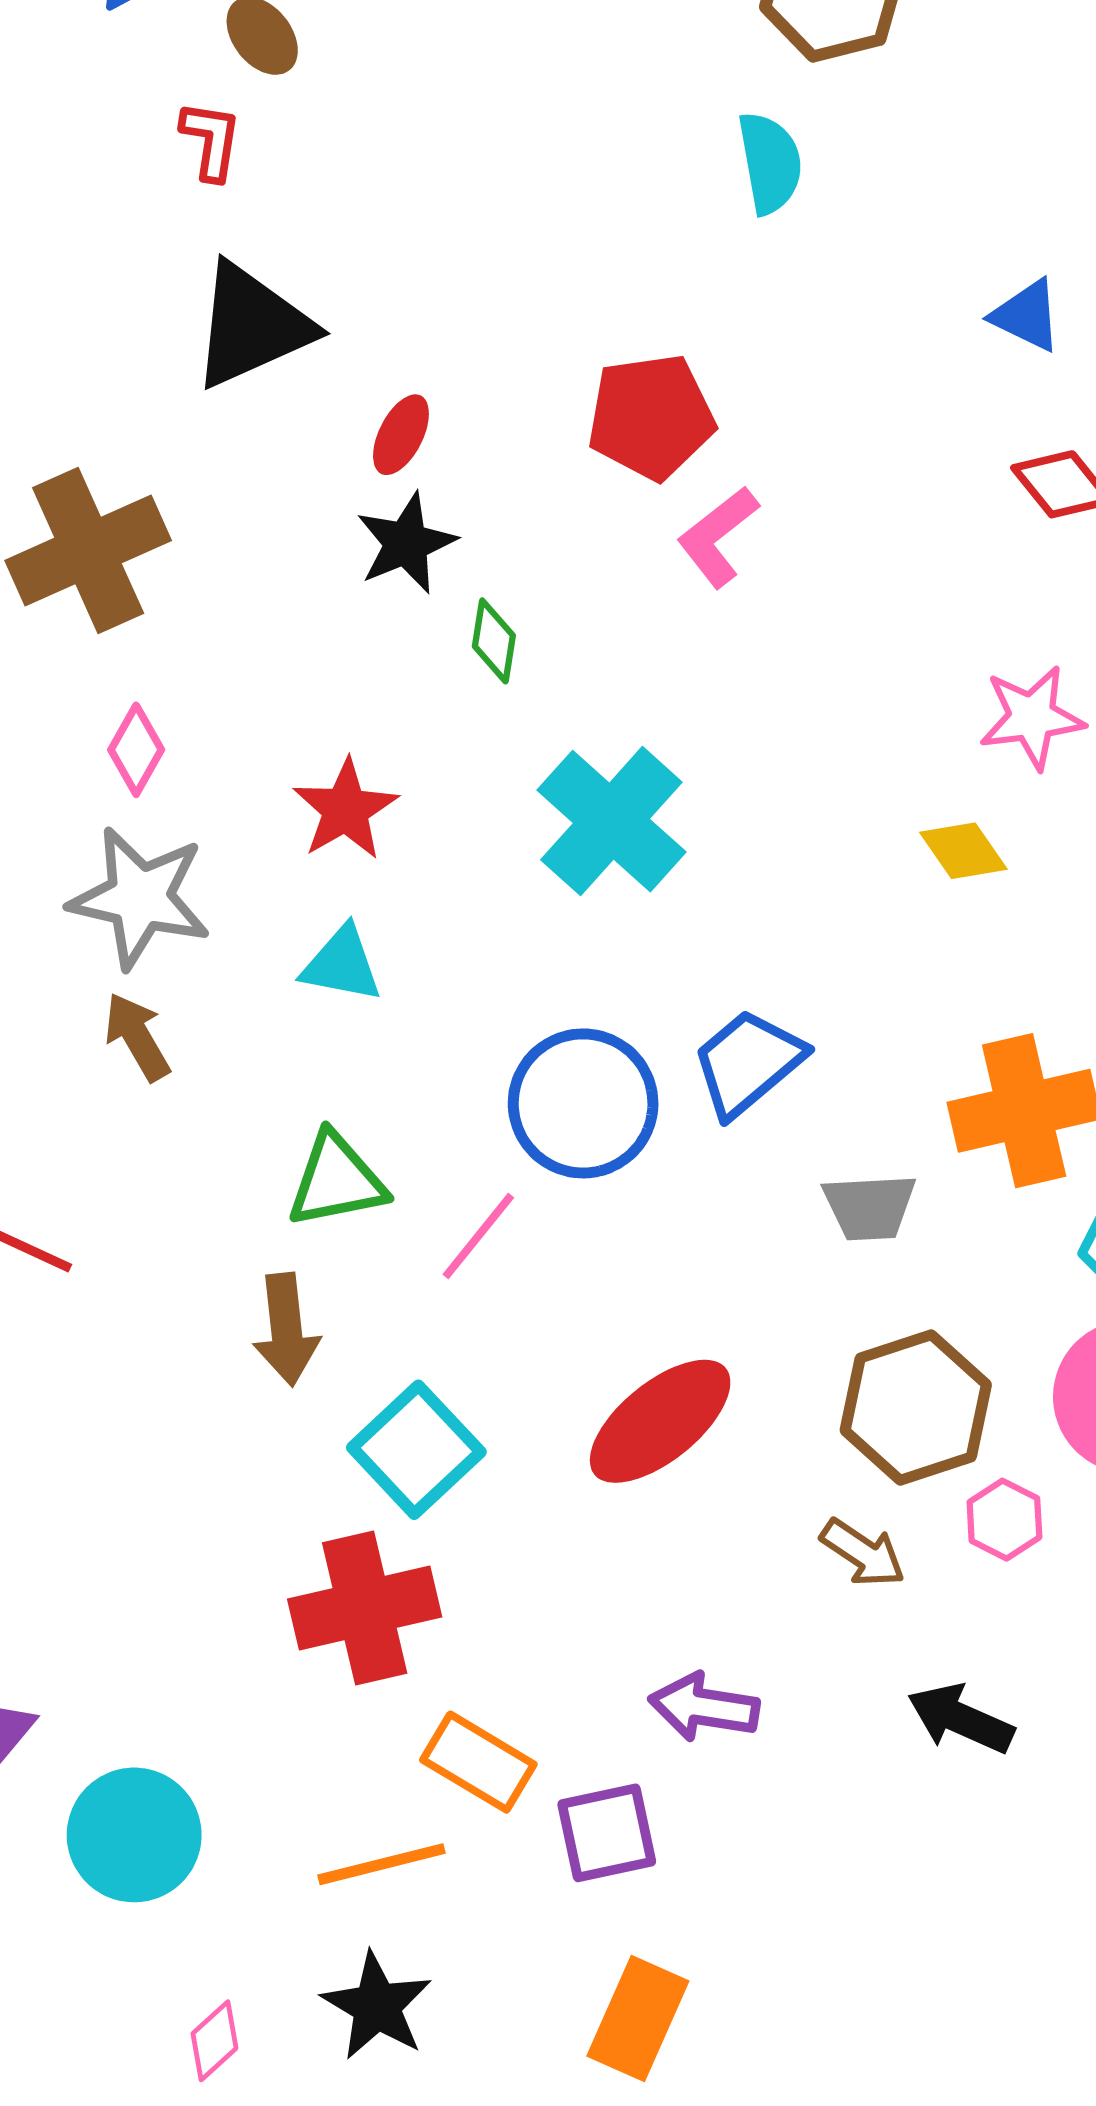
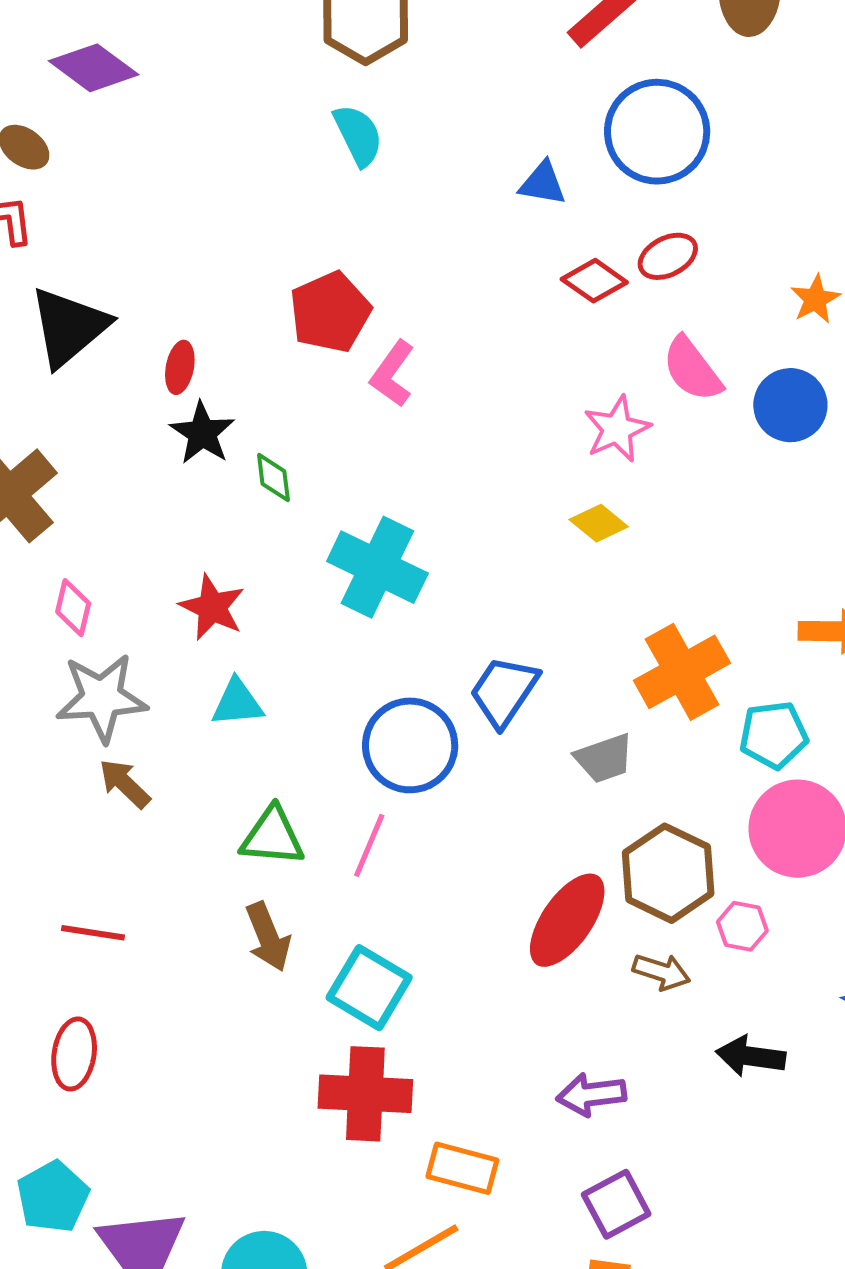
green triangle: (336, 1180) -> (272, 836), turned 32
red ellipse: (660, 1421) -> (567, 920), moved
red cross: (365, 1608) -> (365, 1094), turned 32
purple square: (607, 1833) -> (616, 1204), moved

